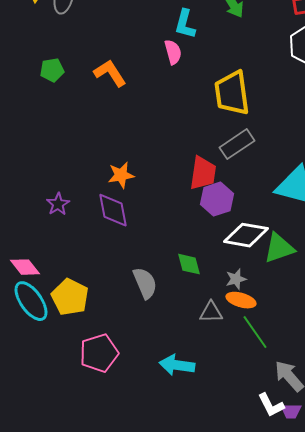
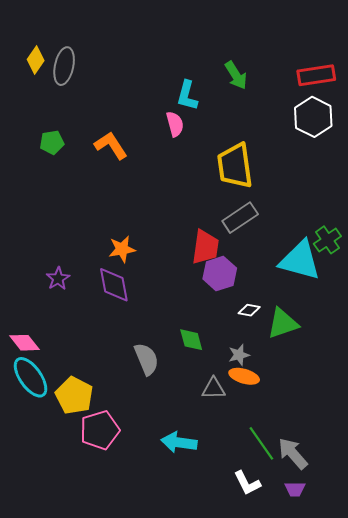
white diamond: (246, 235) -> (249, 310), size x0.5
yellow pentagon: (70, 297) -> (74, 396), moved
green line: (255, 332) -> (261, 443), moved
white L-shape: (271, 405) -> (247, 483), moved

